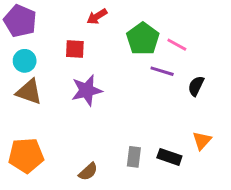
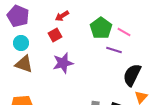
red arrow: (97, 16) -> (62, 16), moved
red square: (75, 49) -> (55, 35), turned -32
black semicircle: (196, 86) -> (132, 75), moved, size x1.6

